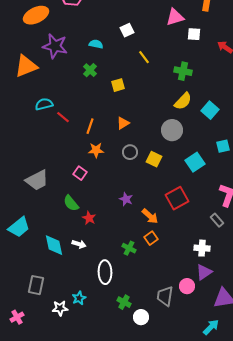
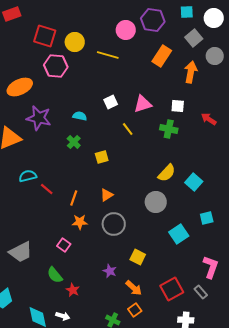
pink triangle: (175, 17) -> (143, 104), moved
green cross: (183, 71) -> (169, 129), moved
gray circle: (130, 152) -> (114, 224), size x1.5
yellow square: (154, 159) -> (138, 257), moved
red square: (177, 198) -> (172, 289), moved

